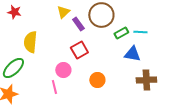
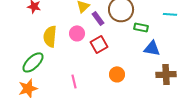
cyan line: (140, 32) -> (170, 14), moved
green rectangle: (121, 33) -> (141, 27), turned 40
pink circle: (63, 70) -> (77, 33), moved

